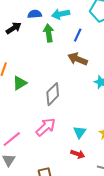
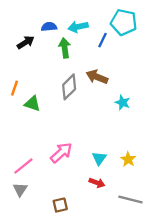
blue line: (78, 35) -> (103, 40), moved
green triangle: (20, 83) -> (32, 104), turned 49
gray diamond: (53, 94) -> (69, 87), moved

